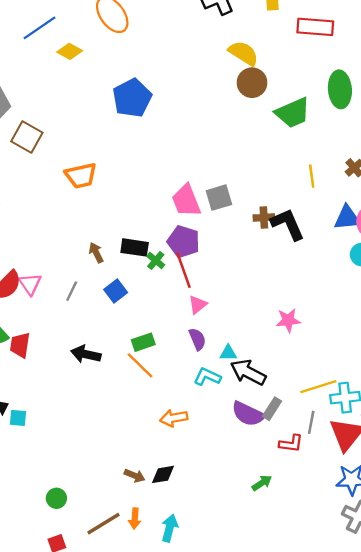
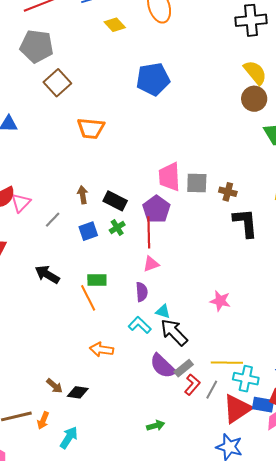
brown cross: (264, 217) -> (228, 192), moved
green cross: (156, 260) -> (117, 227), moved
red L-shape: (291, 444) -> (192, 385), moved, turned -75

